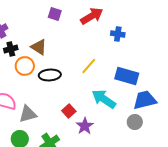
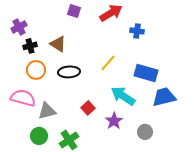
orange circle: (25, 66) -> (36, 70), moved
gray circle: (135, 122) -> (145, 132), moved
purple star: (85, 126) -> (114, 121), moved

